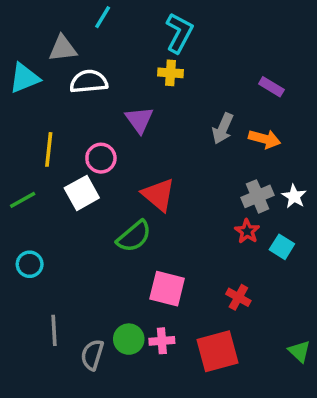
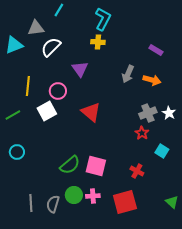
white semicircle: (89, 82) -> (51, 47), turned -40
green semicircle: (134, 236) -> (70, 165), moved
cyan square: (282, 247) -> (162, 151), moved
gray line: (54, 330) -> (31, 203), moved

